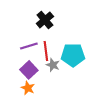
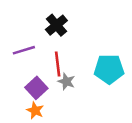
purple line: (29, 46) -> (24, 50), moved
cyan pentagon: (73, 55) -> (109, 69), moved

